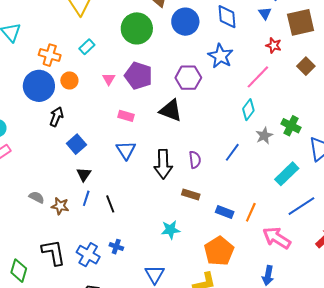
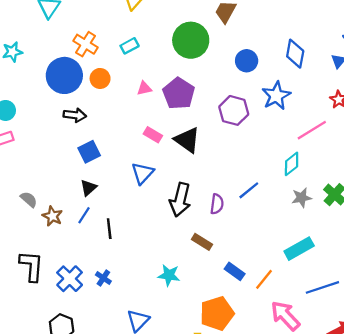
blue circle: (185, 22) -> (247, 61), moved, size x0.7
pink triangle: (109, 79) -> (144, 88), turned 32
black triangle: (171, 111) -> (187, 140), moved
black arrow: (56, 117) -> (75, 115), turned 60
blue line: (232, 152) -> (249, 190), moved
cyan rectangle: (287, 174) -> (299, 249), moved

